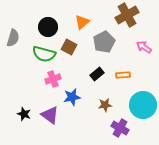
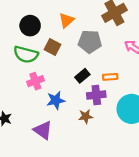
gray pentagon: (104, 42) -> (90, 42), turned 30
brown star: (105, 105) -> (86, 116), moved
purple triangle: (50, 115) -> (43, 130), moved
purple cross: (120, 128) -> (96, 95), moved, turned -36

